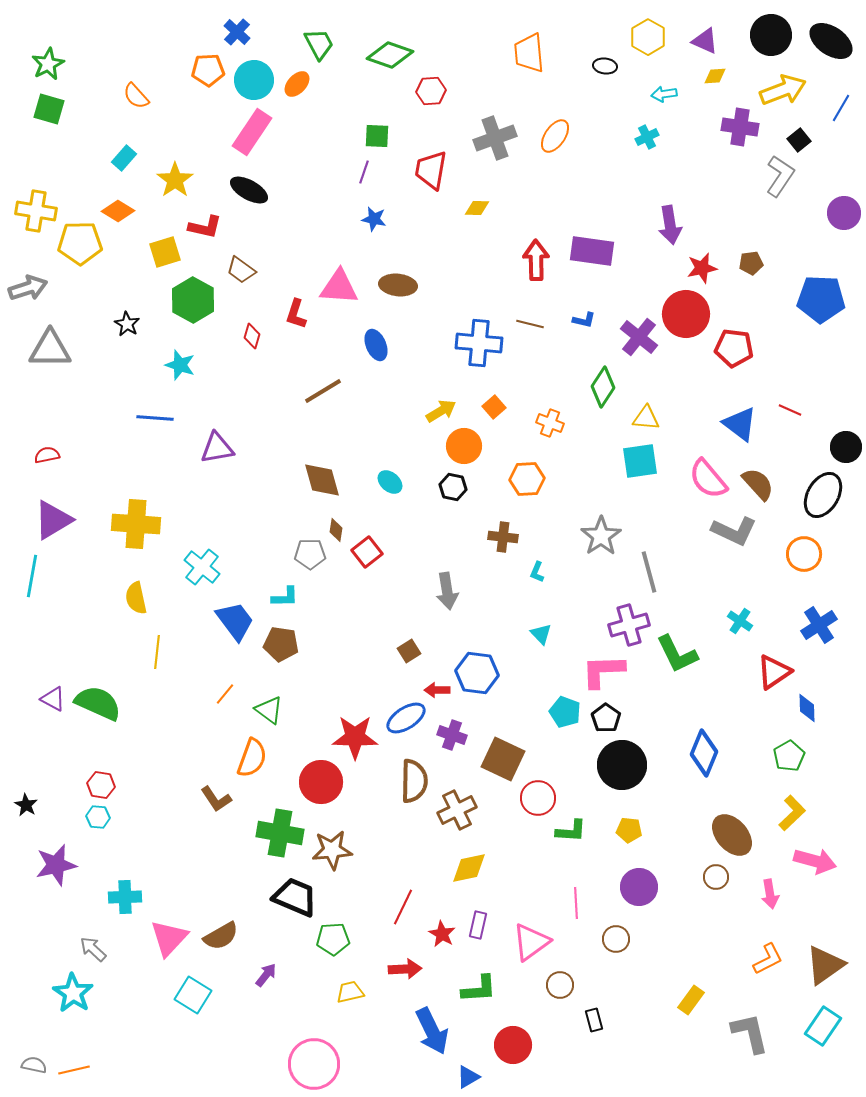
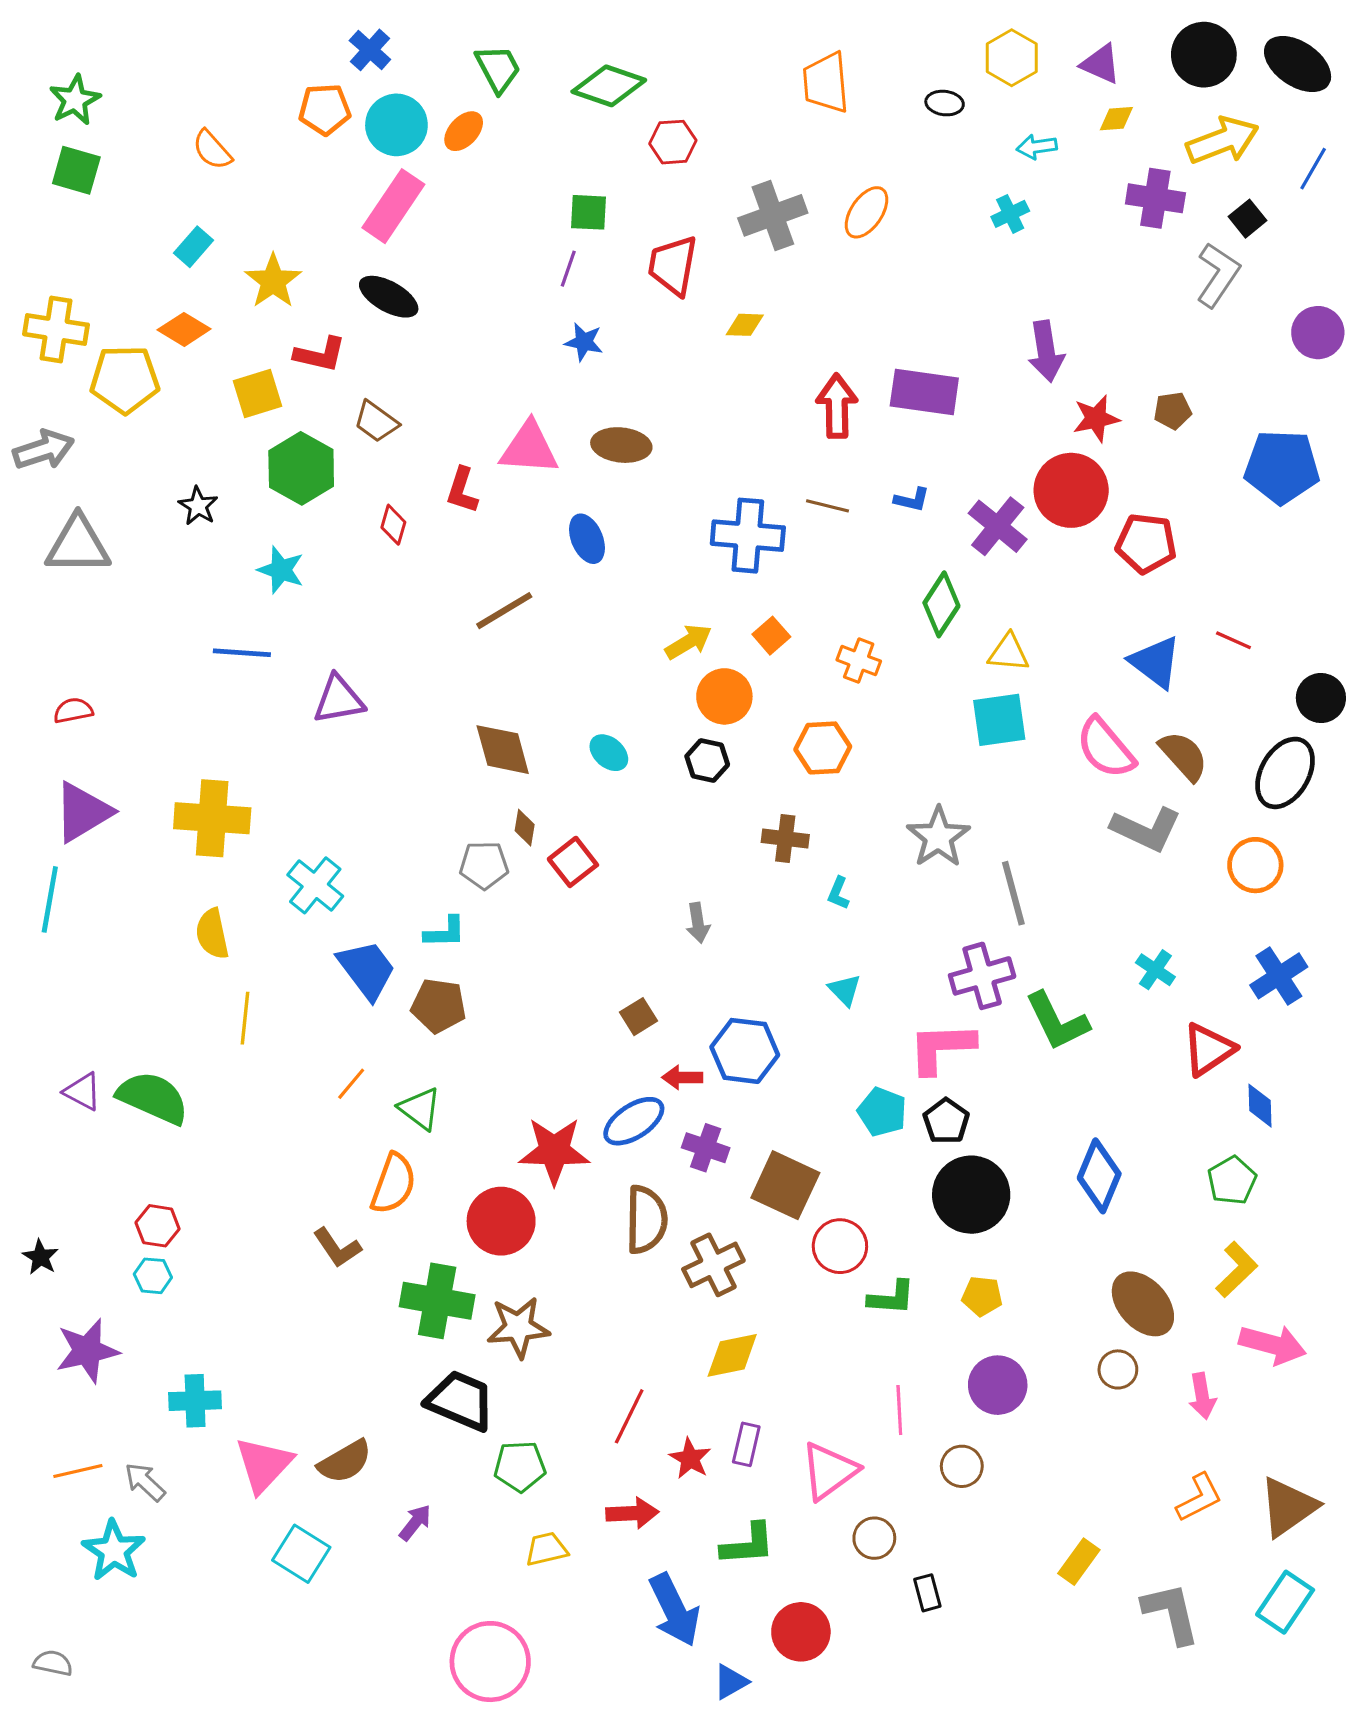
gray arrow: (447, 591) -> (698, 923), size x0.7
orange line: (74, 1070) -> (78, 1471), moved

